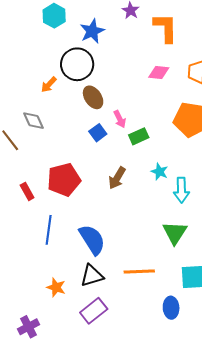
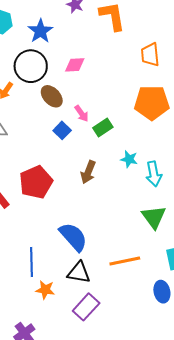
pink diamond: (159, 72) -> (75, 65), moved
blue line: (49, 230) -> (32, 262), moved
black triangle: (92, 276) -> (79, 273), turned 35

